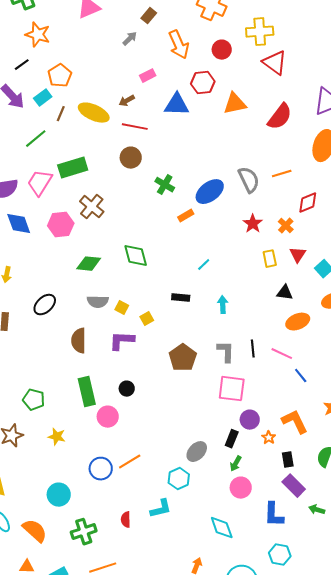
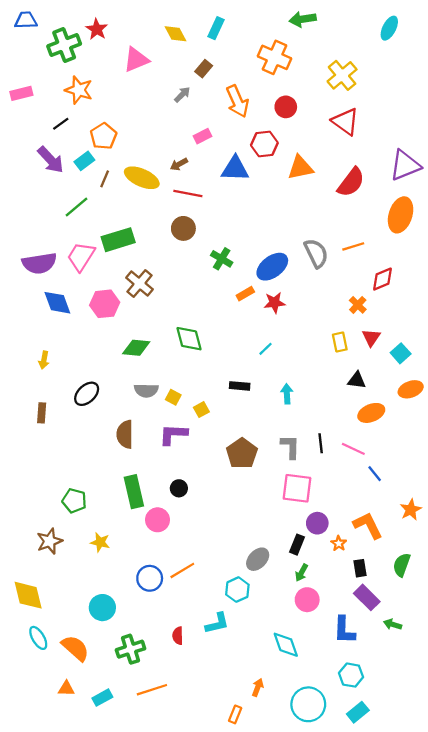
yellow cross: (260, 32) -> (342, 75), moved, turned -36
red star: (253, 224) -> (275, 303), moved, turned 30

